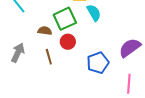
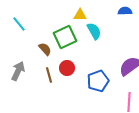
brown semicircle: (45, 31) -> (45, 49), turned 40
red circle: (68, 42) -> (67, 68), moved

